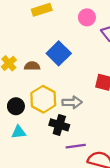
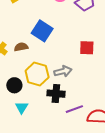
cyan triangle: (19, 132) -> (22, 107), turned -40

